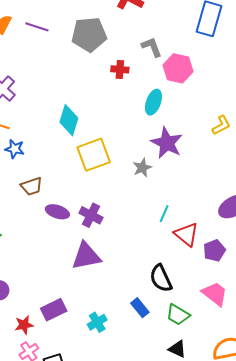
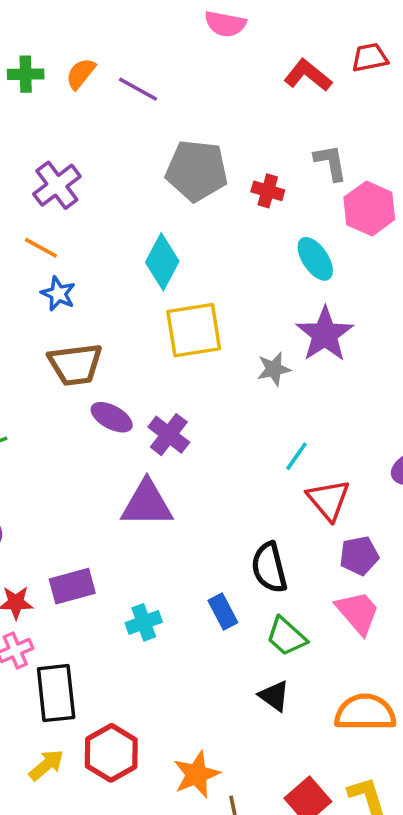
gray pentagon: (89, 34) -> (197, 171), moved
cyan ellipse: (153, 102) -> (315, 259), turned -65
brown trapezoid: (32, 186) -> (75, 364), size x1.4
purple pentagon: (214, 251) -> (359, 556), moved

